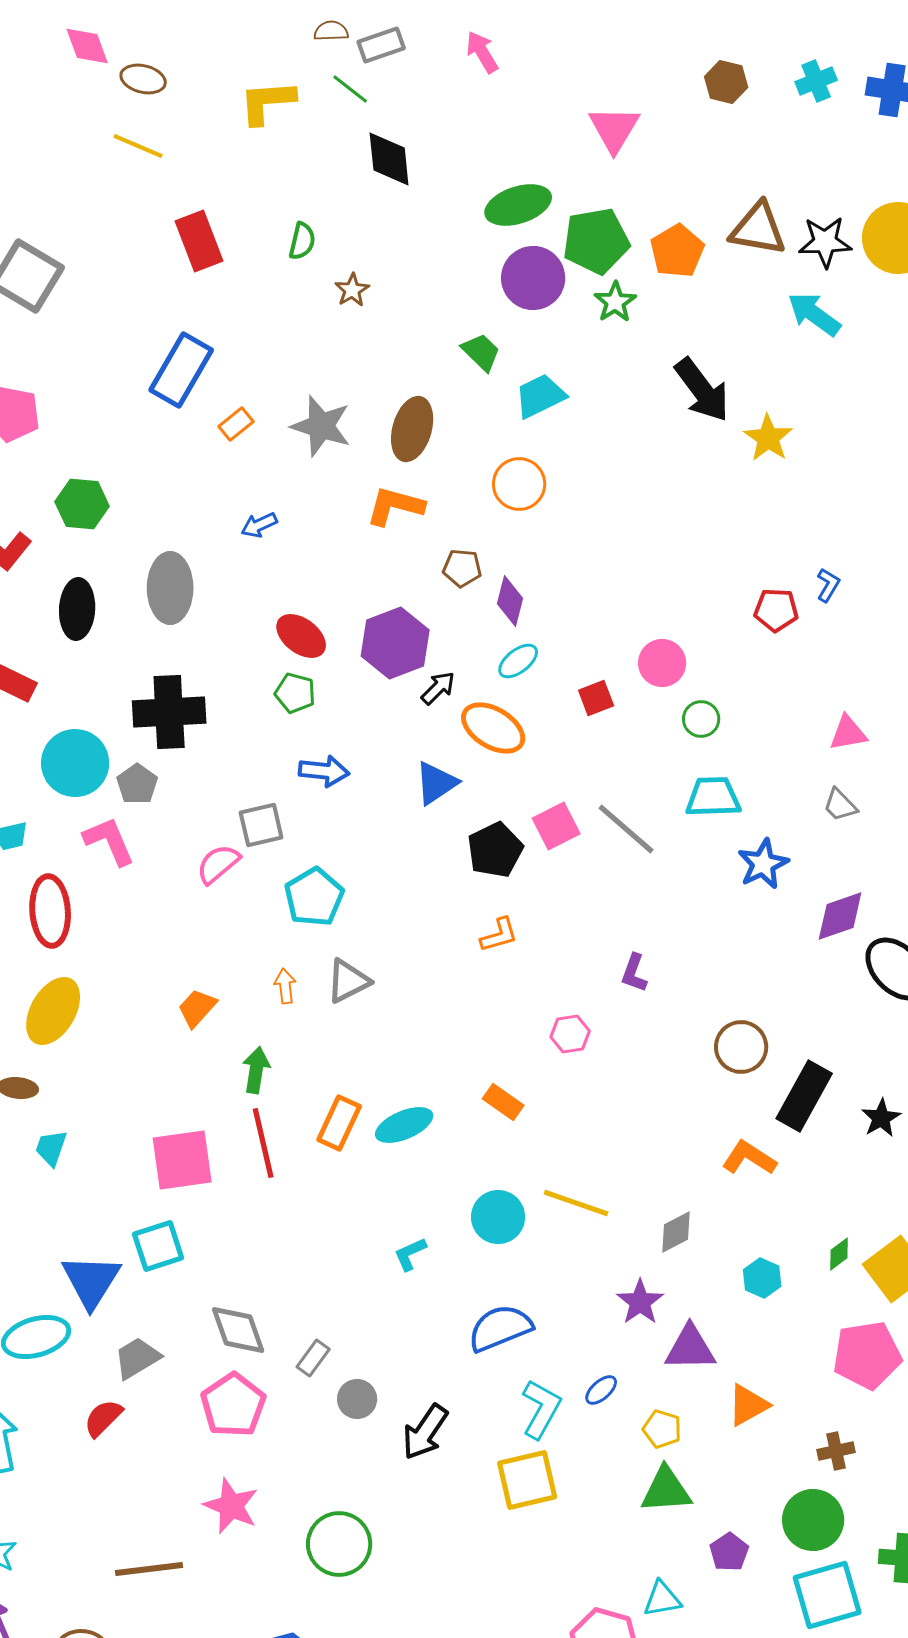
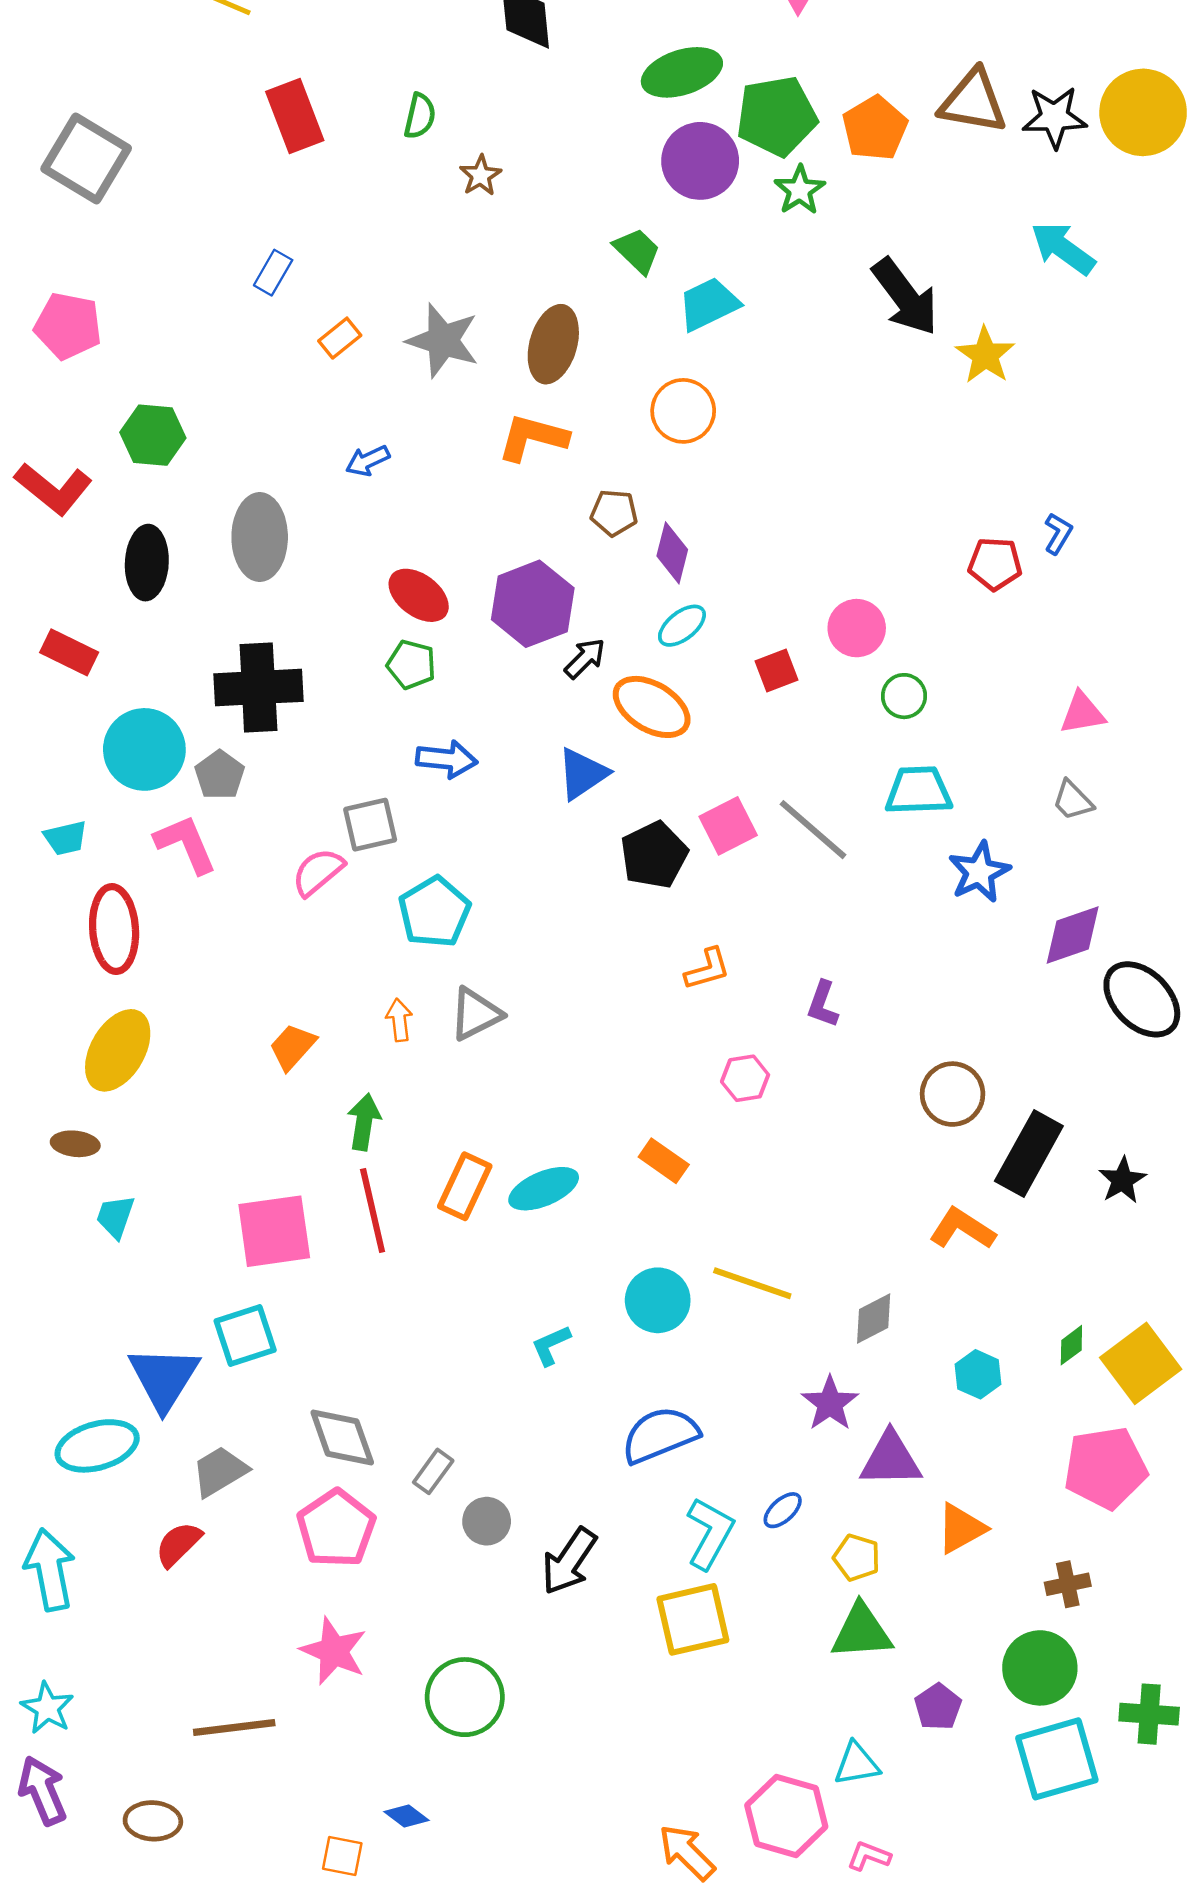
cyan arrow: (814, 314) -> (1063, 248), moved
blue rectangle: (181, 370) -> (273, 273), size x0.5
orange L-shape: (499, 935) -> (707, 969), moved

